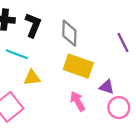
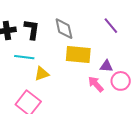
pink arrow: (78, 101) -> (96, 84), moved

